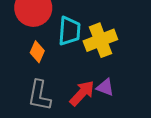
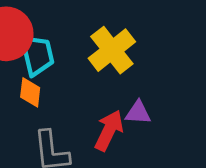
cyan trapezoid: (69, 31) -> (37, 55), moved

